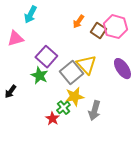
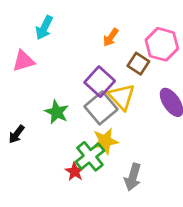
brown square: (98, 31) -> (138, 64), moved
purple square: (46, 57) -> (100, 82), moved
green cross: (63, 108) -> (90, 156), size x1.5
gray arrow: (94, 111) -> (133, 177), moved

